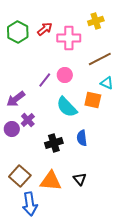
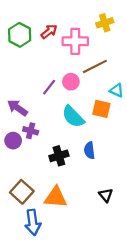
brown line: (100, 59) -> (95, 66), moved
purple arrow: (16, 99) -> (17, 108), turned 72
purple cross: (28, 120) -> (31, 131), turned -32
black triangle: (80, 179) -> (106, 195), moved

